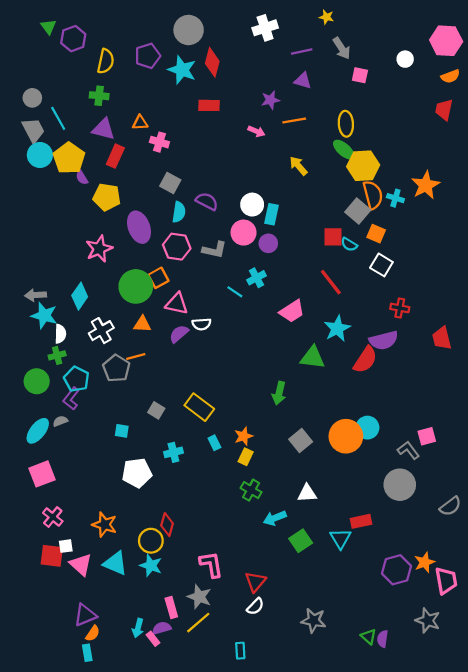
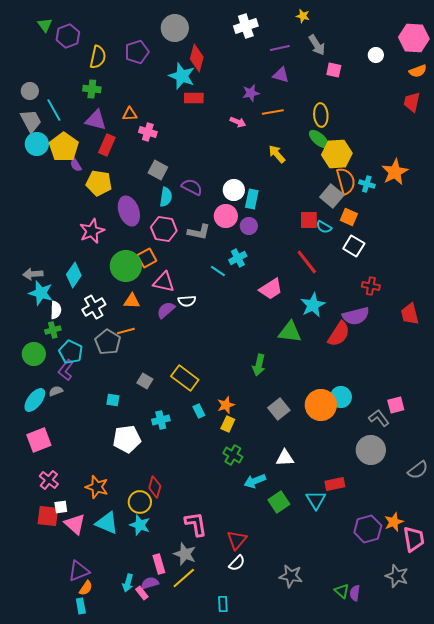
cyan star: (182, 70) -> (182, 76), moved

